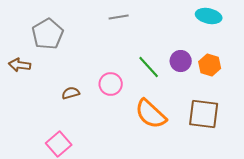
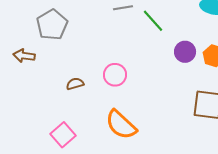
green line: (149, 67) -> (153, 21), moved
orange semicircle: (151, 114) -> (121, 125), moved

